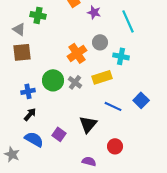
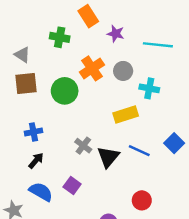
green cross: (38, 15) -> (60, 37), moved
cyan line: (128, 21) -> (158, 45), turned -60
orange cross: (77, 53) -> (92, 68), moved
green circle: (53, 80) -> (65, 91), moved
gray cross: (75, 82) -> (83, 146), moved
black triangle: (88, 124) -> (108, 157), moved

